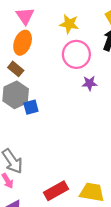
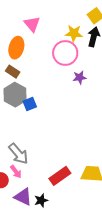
pink triangle: (25, 16) -> (32, 24), moved
yellow star: (69, 24) -> (74, 33), moved

